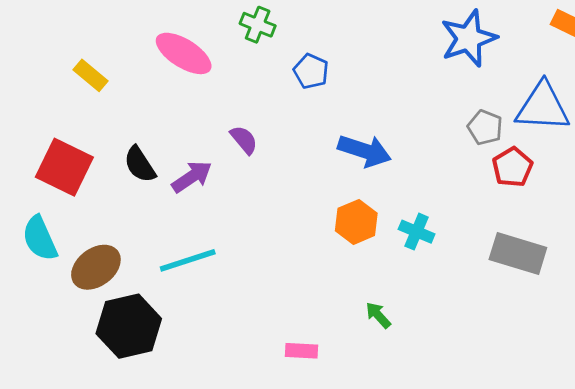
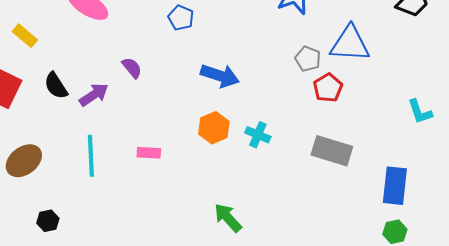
yellow rectangle: (90, 75) -> (25, 36), moved
cyan line: (188, 260) -> (91, 156), turned -75
green arrow: (378, 315) -> (228, 218), moved, size x1.5
black hexagon: (129, 326) -> (48, 221), moved, size x0.5
pink rectangle: (301, 351) -> (149, 153), moved

